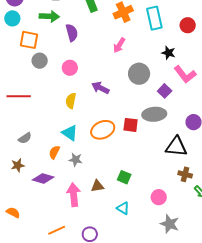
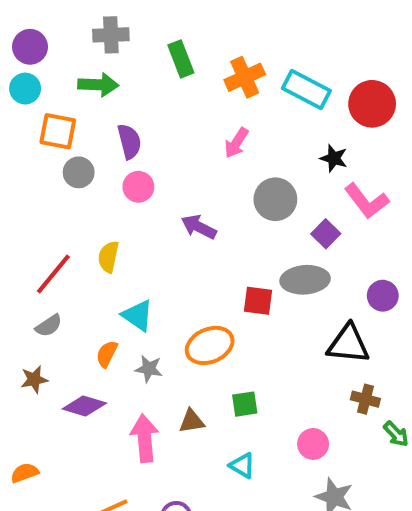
cyan rectangle: (154, 18) -> (306, 90), turned -50
red circle: (188, 25) -> (372, 104), size x1.5
purple semicircle: (72, 33) -> (129, 141), moved
red line: (19, 96) -> (53, 274), moved, turned -50
yellow semicircle: (71, 101) -> (108, 257), moved
orange ellipse: (103, 130) -> (210, 345), moved
green square: (124, 177) -> (245, 404), turned -32
orange semicircle: (13, 212) -> (25, 473), turned -48

